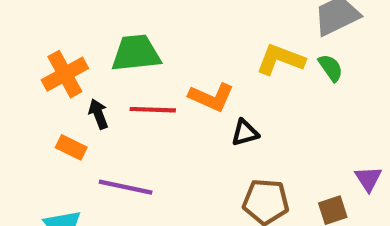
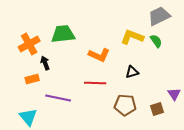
red line: (153, 110) -> (95, 83), moved
black triangle: (245, 133) -> (132, 72), moved
orange rectangle: (71, 147) -> (32, 79), turned -40

